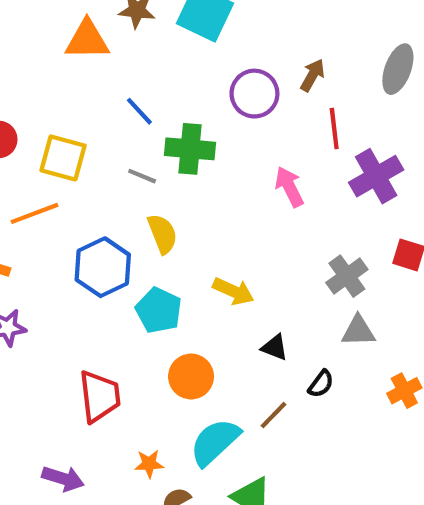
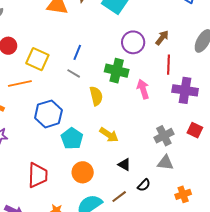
blue line: (139, 111) -> (77, 52), moved, turned 56
green cross: (190, 149) -> (117, 71), moved
purple cross: (376, 176) -> (185, 90), turned 30
yellow semicircle: (162, 234) -> (96, 96), moved

